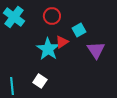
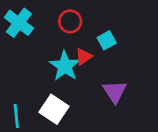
purple triangle: (96, 50) -> (115, 92), moved
white square: (40, 81) -> (54, 109), size x1.5

